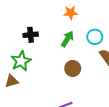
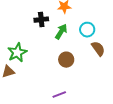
black cross: (31, 35) -> (41, 20), moved

